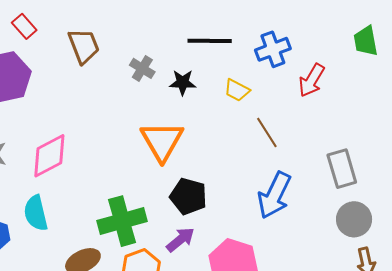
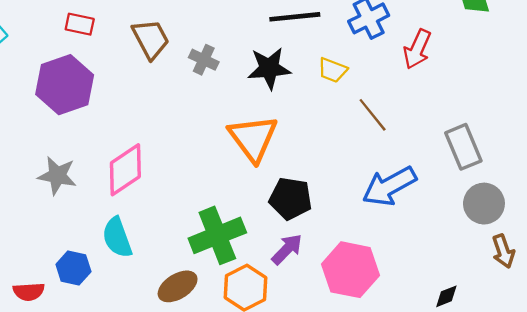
red rectangle: (24, 26) -> (80, 24), turned -30
gray cross: (142, 68) -> (204, 60), moved
black star: (183, 82) -> (269, 68), size x1.4
blue arrow: (274, 195) -> (389, 186), turned 42

